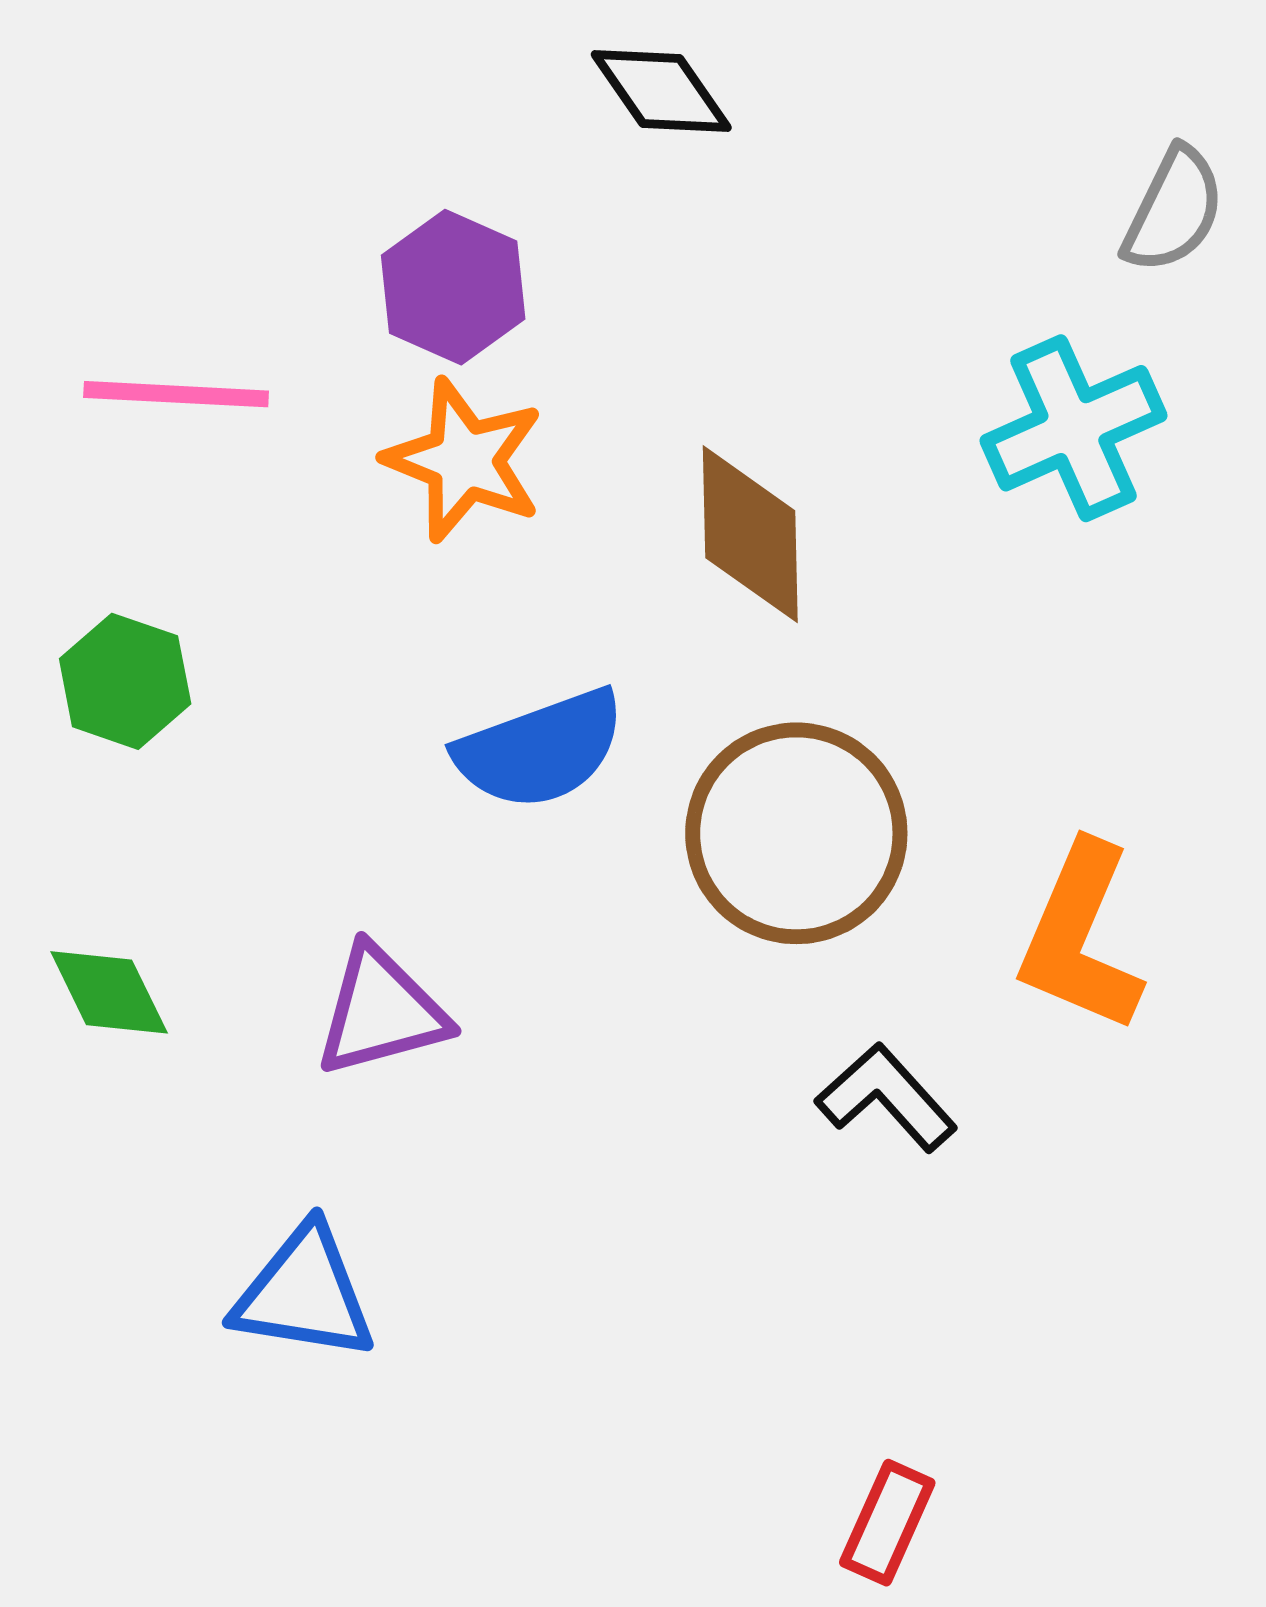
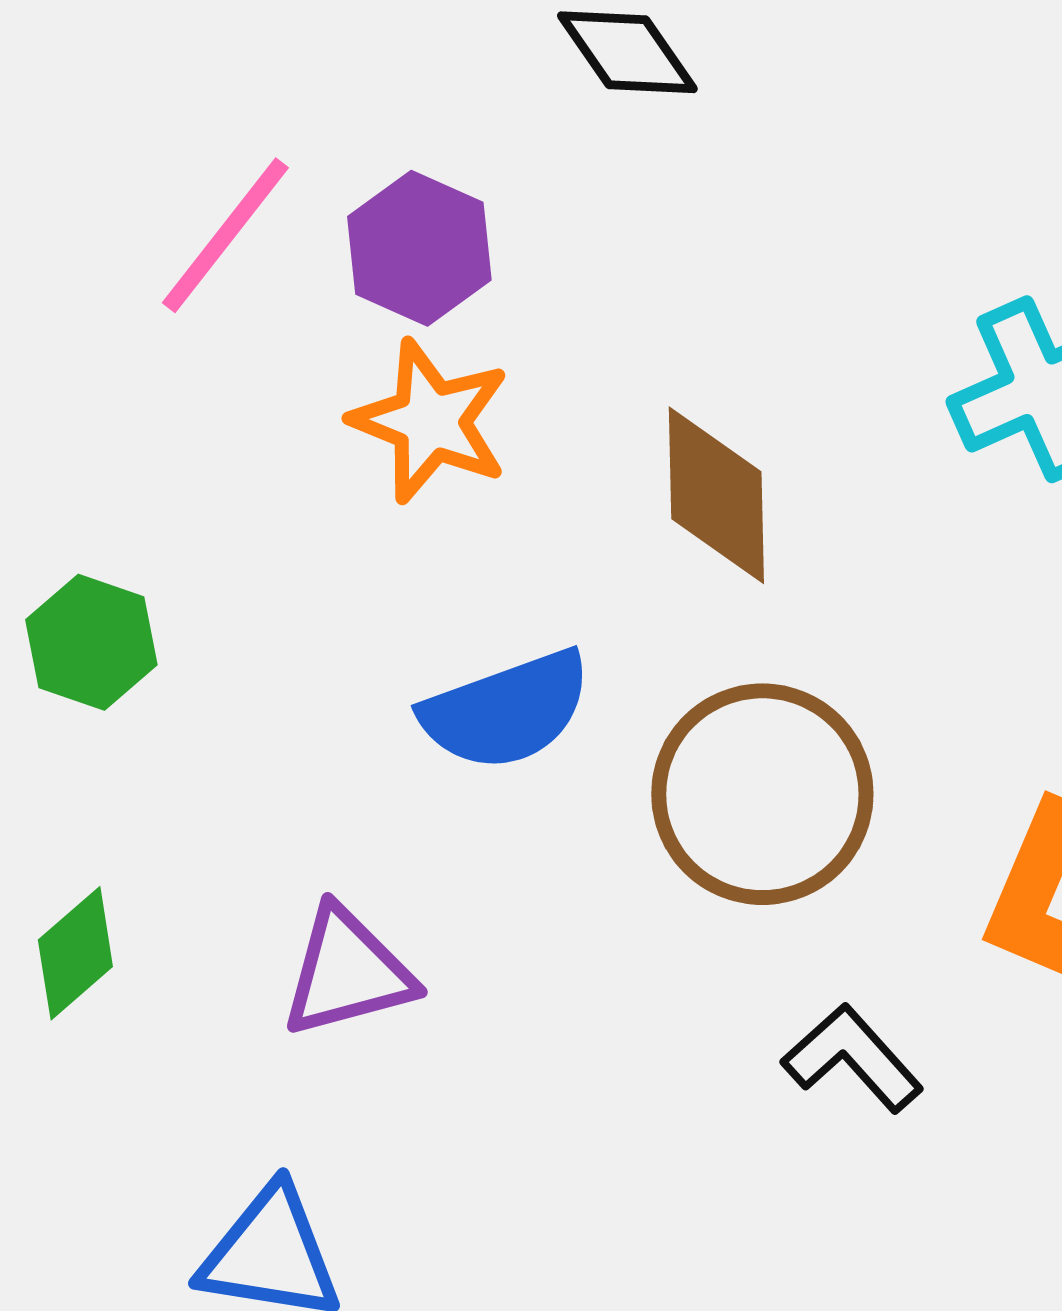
pink line: (176, 394) -> (225, 235), moved, turned -55
green diamond: (109, 992) -> (75, 953), turned 75

